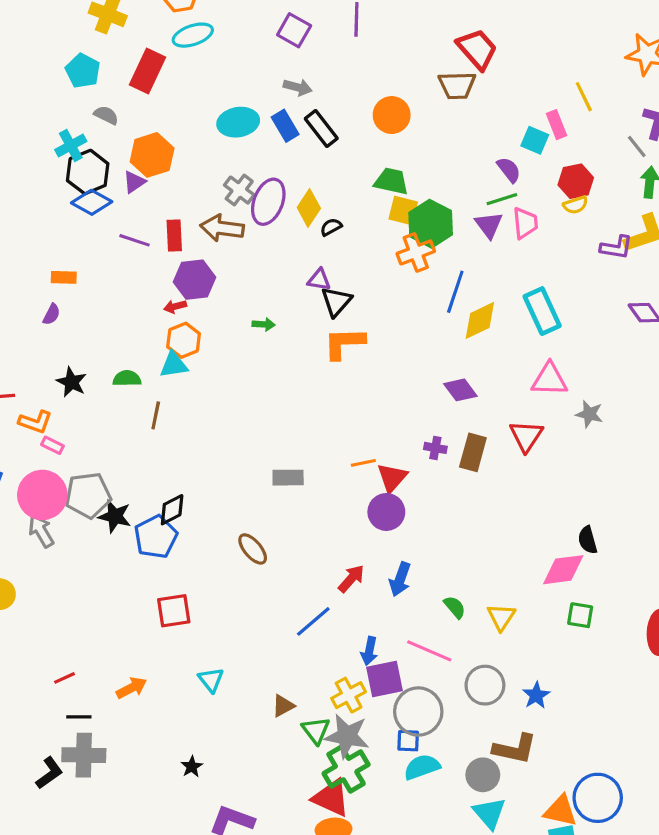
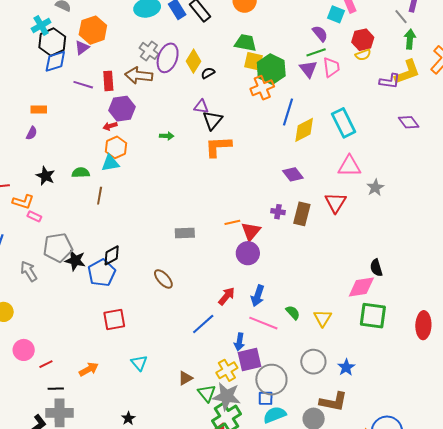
blue diamond: (92, 202) -> (55, 61), turned -45
gray star: (589, 414) -> (375, 188), turned 30
pink circle: (42, 495) -> (24, 350), moved, size x0.7
green square: (580, 615) -> (373, 316), size x1.6
pink line: (429, 651) -> (263, 323), moved

